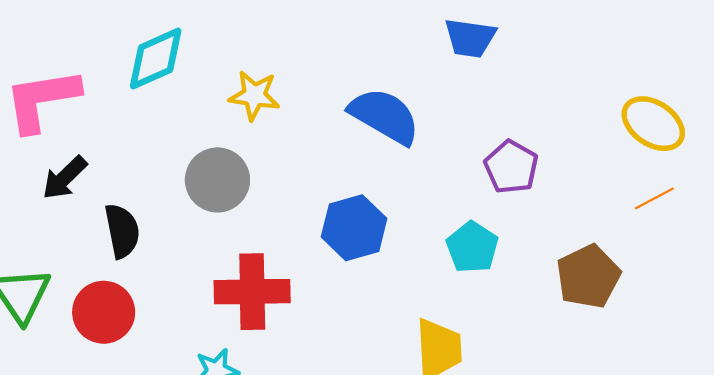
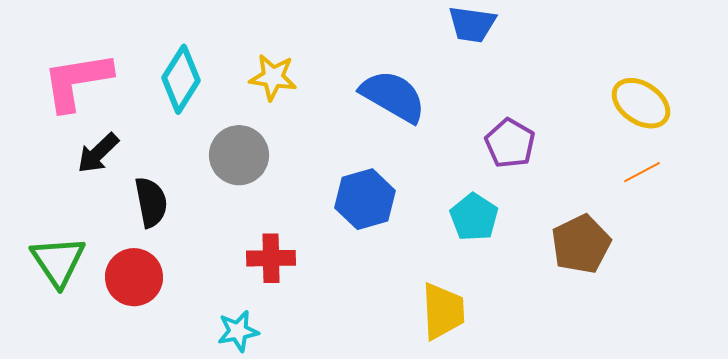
cyan diamond: (156, 59) -> (181, 79), moved, turned -34
red cross: (252, 292) -> (271, 258), size x0.7

